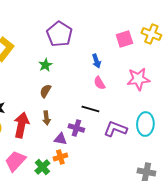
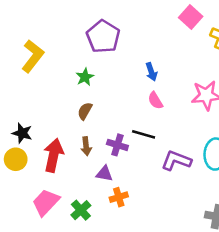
pink square: (124, 39) -> (191, 17), moved, turned -30
purple cross: (76, 128) -> (117, 145), moved
orange cross: (60, 157) -> (119, 197), moved

